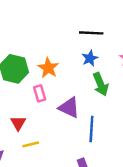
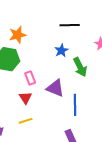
blue star: (90, 58) -> (61, 50), moved
orange star: (48, 68) -> (18, 35), moved, turned 30
red triangle: (18, 123) -> (25, 98), moved

